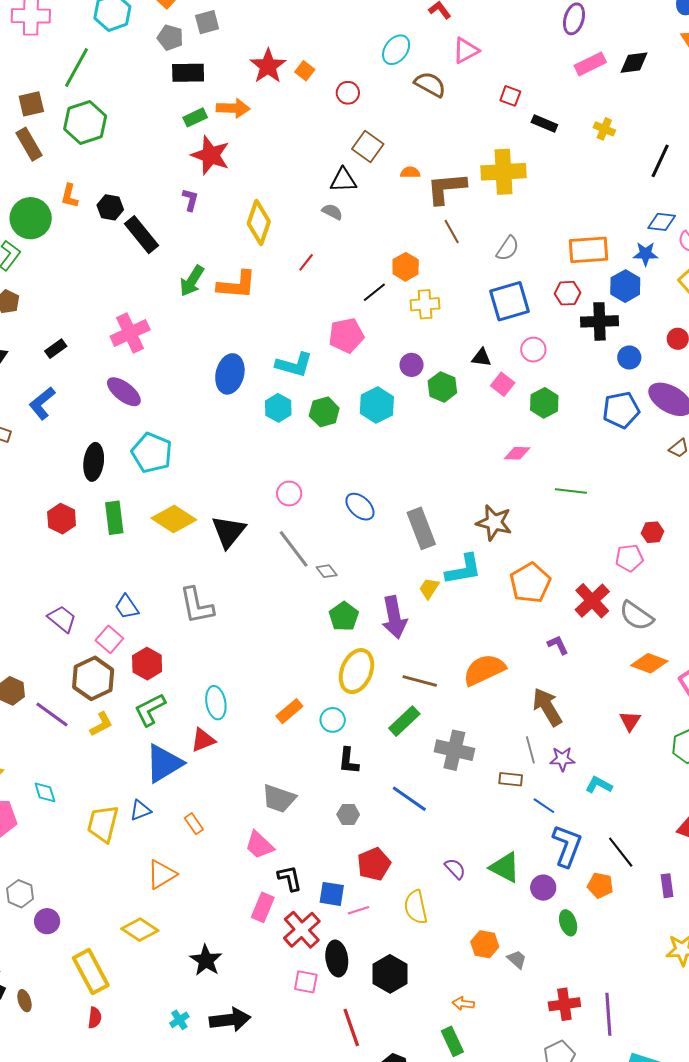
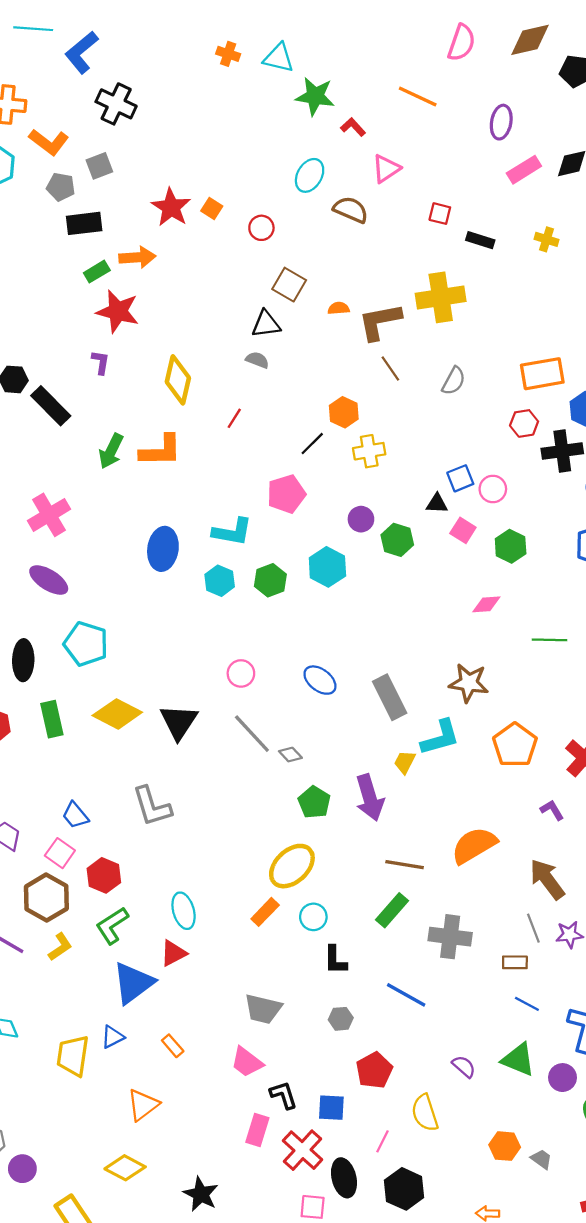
blue square: (510, 301) -> (460, 478), moved, size x0.6
yellow ellipse: (356, 671) -> (292, 866), moved, turned 30
blue line: (544, 806) -> (527, 1004), moved
pink line: (358, 910) -> (382, 1141), moved, turned -40

